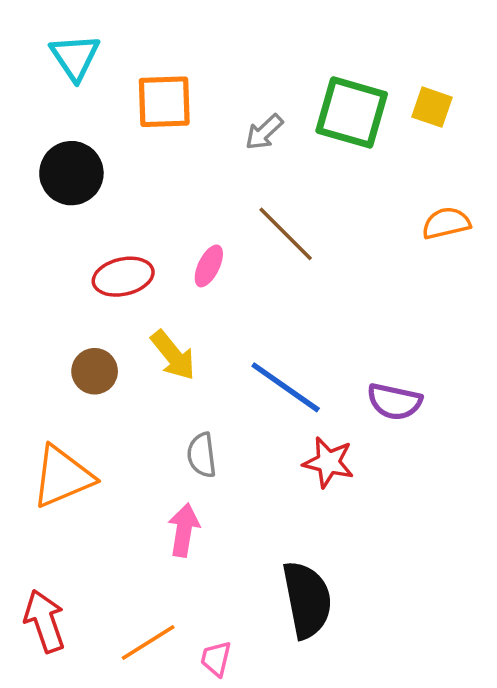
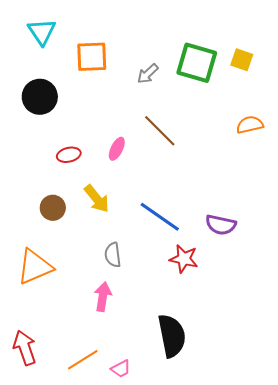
red ellipse: (123, 277) -> (69, 155), size x0.7
pink trapezoid: (216, 659) -> (121, 369), turned -130

